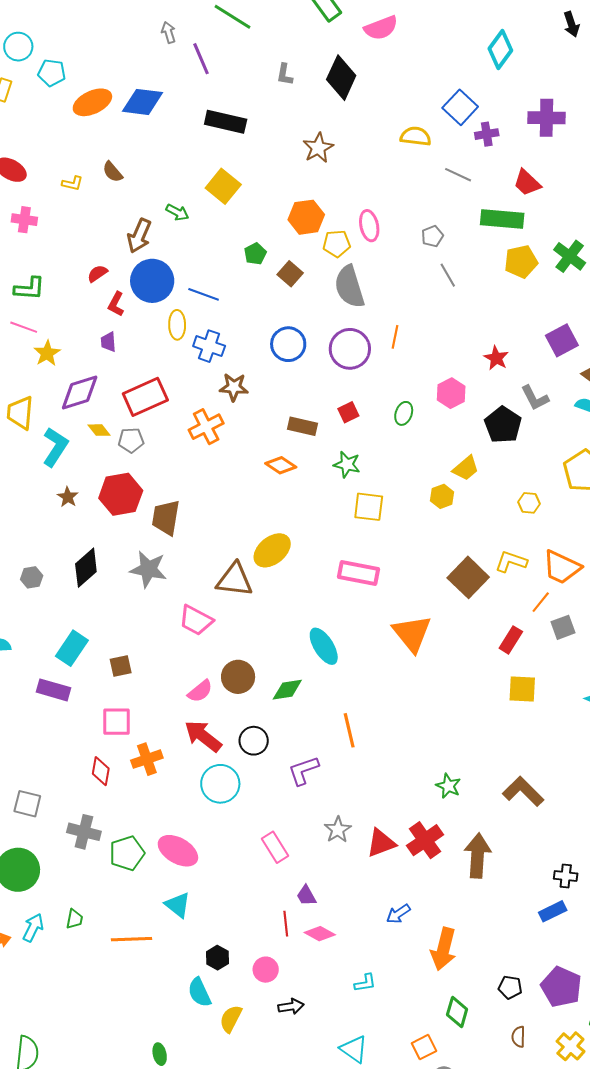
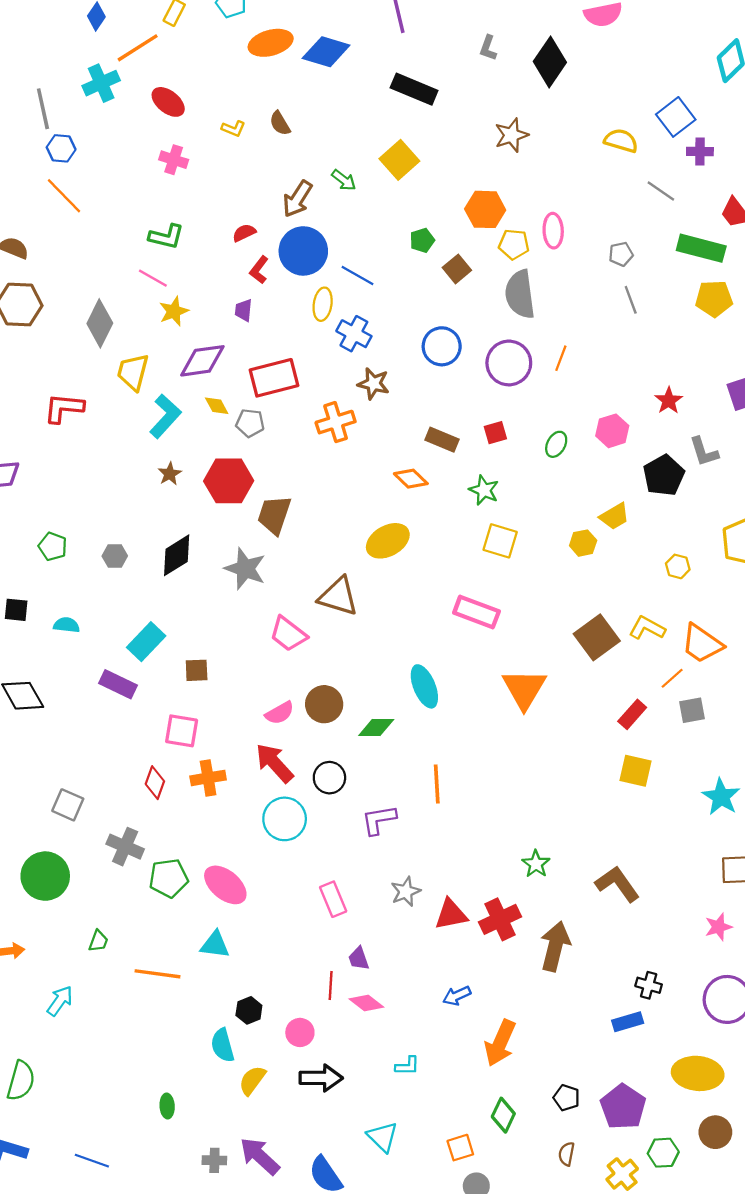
yellow ellipse: (272, 550) -> (388, 541), moved
cyan triangle: (178, 905) -> (215, 945), turned -40
cyan arrow: (33, 928) -> (60, 1001), moved
black arrow: (291, 1006) -> (321, 1078), size x1.5

